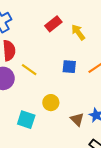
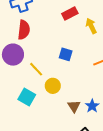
blue square: (69, 67) -> (66, 54), moved
yellow line: (29, 70) -> (36, 69), moved

